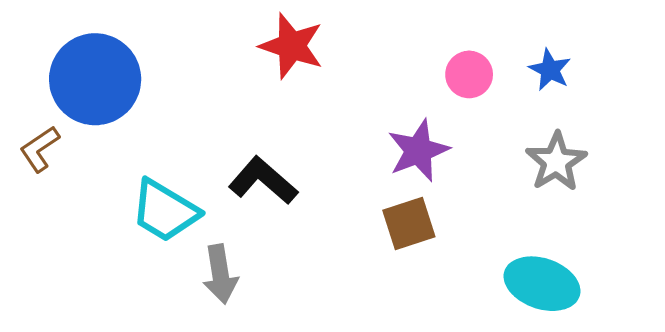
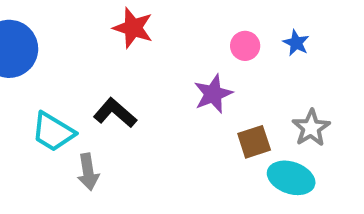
gray star: (556, 162) -> (311, 128), moved
brown square: (409, 223) -> (254, 142), moved

